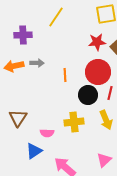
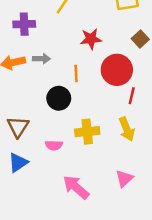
red star: (97, 42) -> (91, 39), moved
black circle: (88, 95) -> (59, 98), moved
blue triangle: (34, 151) -> (18, 163), moved

